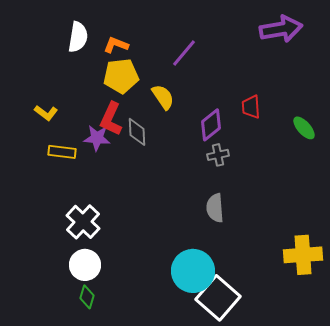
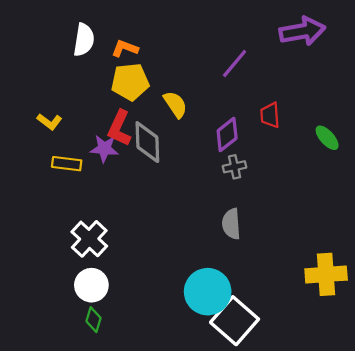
purple line: (184, 53) -> (235, 63), moved
gray diamond: (137, 132) -> (147, 142), size x1.4

